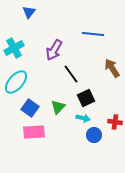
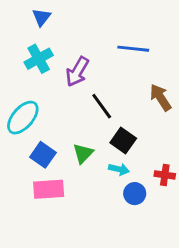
cyan cross: (14, 48) -> (39, 59), moved
black square: (86, 98) -> (123, 140), turned -30

